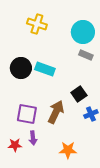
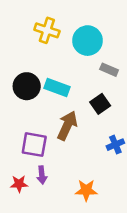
cyan circle: (83, 32) -> (88, 41), moved
black square: (79, 94) -> (100, 104), moved
brown arrow: (56, 112) -> (67, 126), moved

